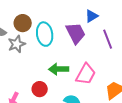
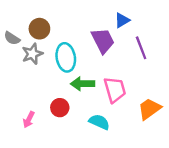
cyan ellipse: (45, 34) -> (66, 57), moved
pink trapezoid: (86, 74) -> (115, 90), turned -45

